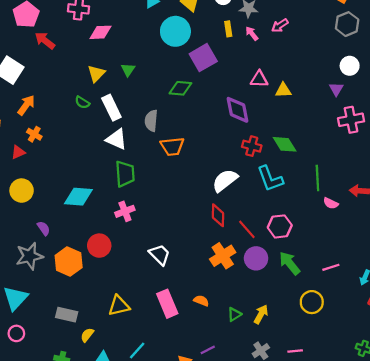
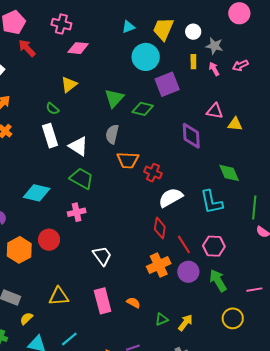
green triangle: (128, 70) -> (114, 98), moved, size x1.5
white rectangle: (111, 108) -> (50, 136), moved
red cross: (252, 146) -> (153, 173), moved
green trapezoid: (125, 174) -> (82, 178), turned -65

